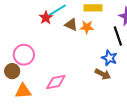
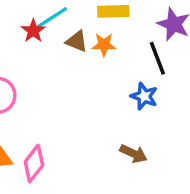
brown arrow: (103, 74) -> (133, 154), moved
pink diamond: (56, 82) -> (34, 164), moved, turned -40

